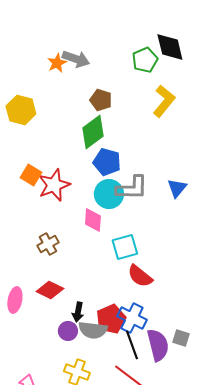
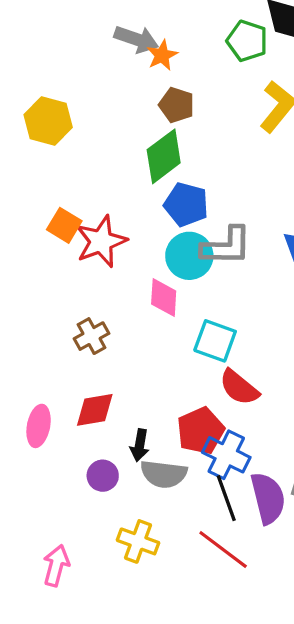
green pentagon: (145, 60) -> (247, 41), turned -30
orange star: (57, 63) -> (162, 55), moved
cyan square: (125, 247) -> (215, 341), turned 36
red diamond: (50, 290) -> (95, 410), turned -36
red pentagon: (111, 319) -> (201, 431), moved
purple circle: (68, 331) -> (103, 476), moved

